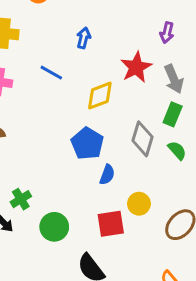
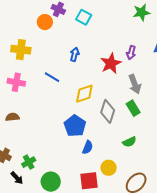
red star: (136, 67) -> (111, 63), moved
green rectangle: (173, 114) -> (133, 108), turned -56
gray diamond: (142, 139) -> (108, 111), moved
green semicircle: (177, 150) -> (129, 142), moved, turned 104

